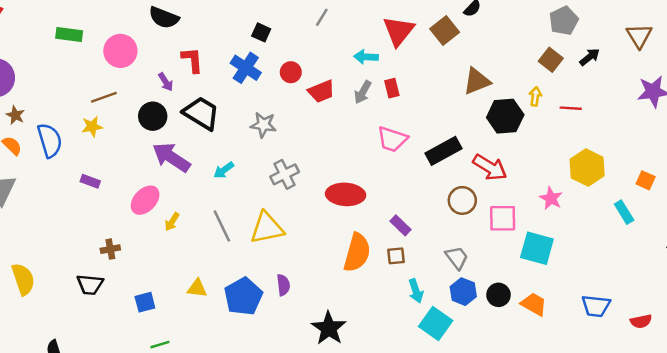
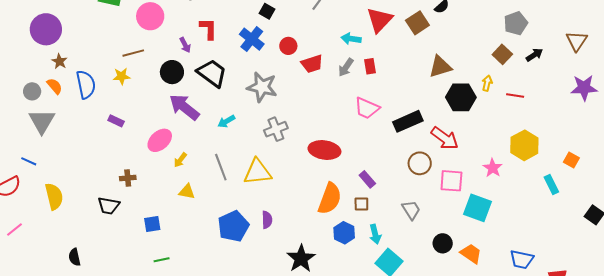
gray star: (263, 125) -> (262, 87), size x1.4
yellow triangle: (197, 288) -> (187, 192), moved
blue hexagon: (463, 292) -> (344, 233), moved

